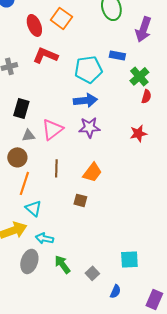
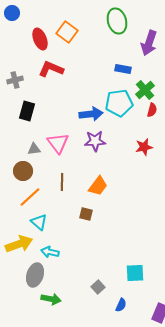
cyan pentagon: (88, 69) -> (119, 103), moved
black rectangle: (21, 108) -> (27, 111), moved
pink triangle: (52, 129) -> (58, 143), turned -30
orange line: (24, 183) -> (30, 197), turned 30
green arrow: (62, 264) -> (51, 299), moved, turned 138

